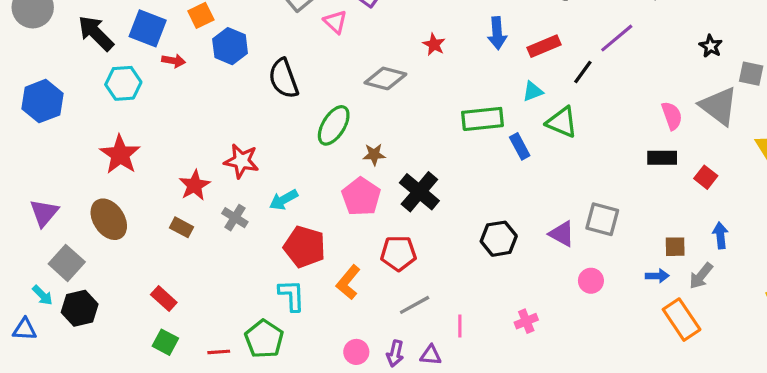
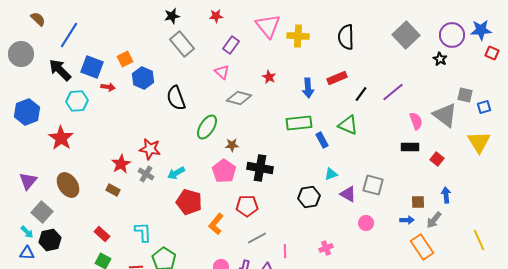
pink triangle: (335, 22) -> (222, 72), moved
blue arrow: (497, 33) -> (308, 88), moved
purple line: (617, 38) -> (393, 92), moved
black star: (711, 46) -> (440, 59), moved
cyan triangle: (533, 91) -> (331, 174), moved
red star: (120, 155) -> (61, 138), moved
black cross: (419, 192) -> (260, 168), turned -30
gray cross: (235, 218) -> (146, 174), moved
cyan L-shape: (292, 295) -> (143, 232), moved
blue triangle: (25, 329) -> (27, 253), moved

